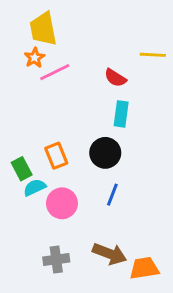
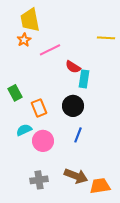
pink line: (55, 72) -> (50, 50), moved
red semicircle: (115, 78) -> (73, 67), moved
green rectangle: (22, 169) -> (15, 93), moved

